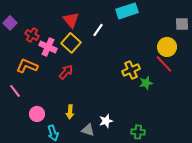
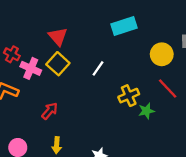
white line: (98, 30) -> (98, 68), moved
yellow circle: (167, 47) -> (162, 54), moved
red arrow: (66, 72) -> (50, 111), moved

